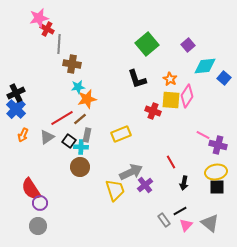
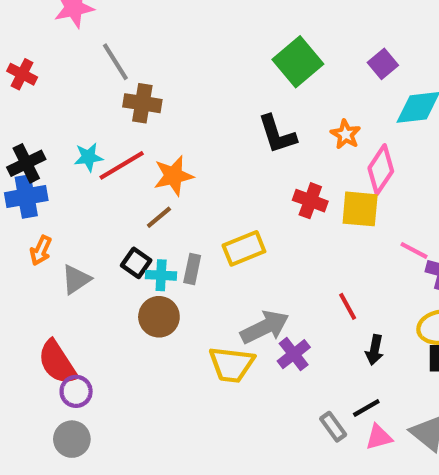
red cross: (47, 29) -> (22, 74), moved
gray line: (59, 44) -> (115, 62), turned -36
cyan star: (78, 87) -> (88, 157), moved
yellow square: (171, 100) -> (360, 209), moved
blue cross: (16, 109) -> (26, 197), turned 36
red line: (62, 118) -> (122, 165), moved
gray rectangle: (87, 135) -> (192, 269), moved
gray triangle: (47, 137) -> (76, 279), moved
yellow trapezoid: (115, 190) -> (232, 364), turned 115
pink triangle: (186, 225) -> (379, 437), turned 32

